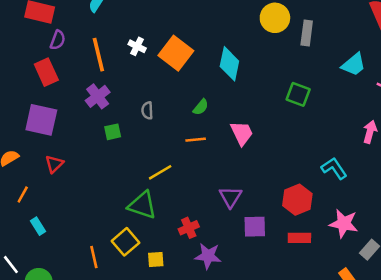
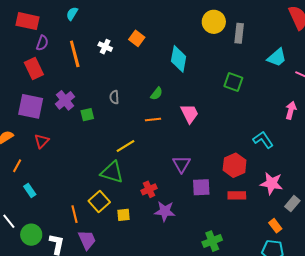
orange square: (176, 53) -> (137, 38), moved, size x0.6
purple cross: (98, 96) -> (65, 100), moved

